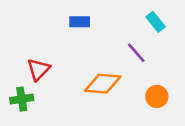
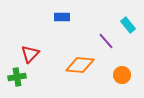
cyan rectangle: (156, 22) -> (128, 25), moved

